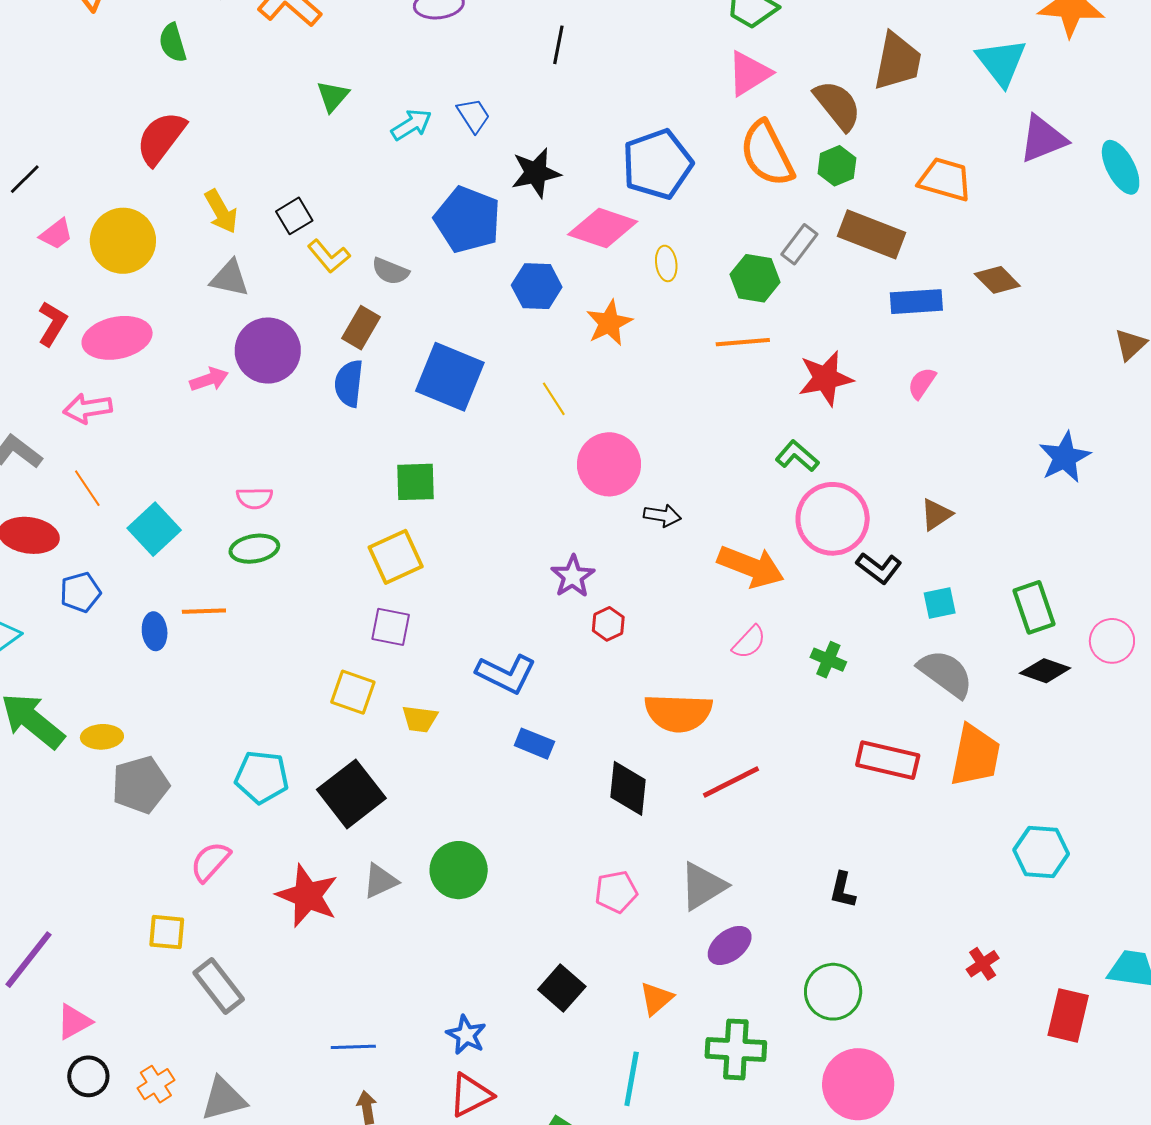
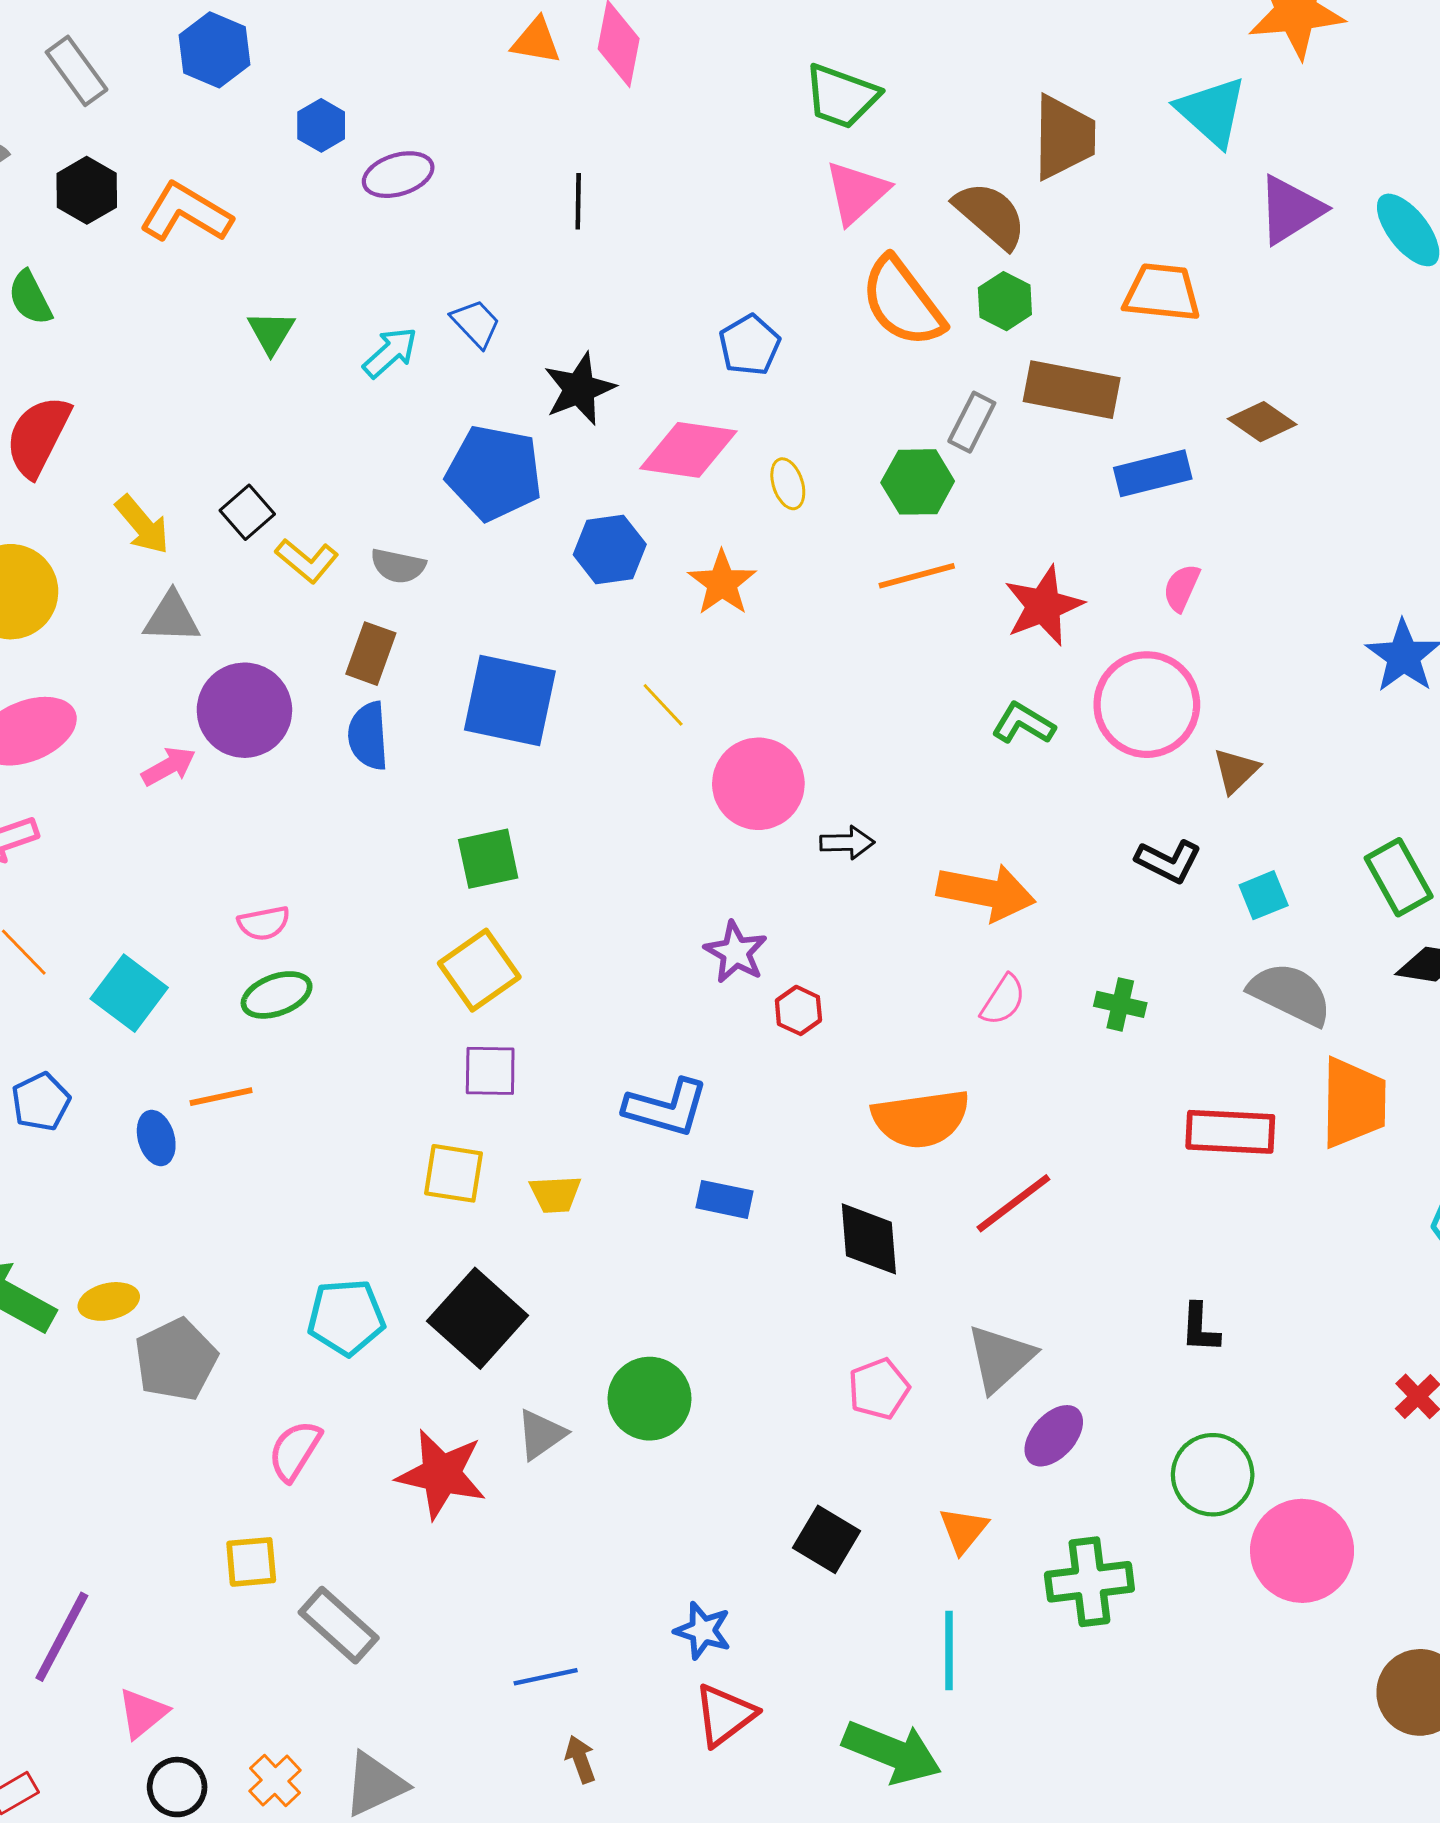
blue pentagon: (657, 164) -> (749, 345), size x0.6
pink circle: (833, 519) -> (1147, 705), moved
pink circle: (858, 1084) -> (1302, 1551), moved

